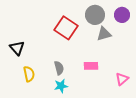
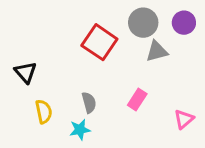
pink rectangle: (91, 66) -> (137, 100), turned -56
cyan star: (61, 86) -> (80, 130), moved

